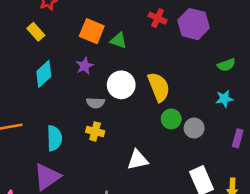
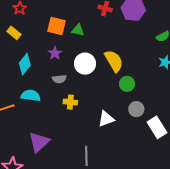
gray semicircle: (95, 103) -> (59, 79), moved
gray circle: (194, 128) -> (136, 109), moved
cyan semicircle: (54, 138) -> (31, 96), moved, turned -72

